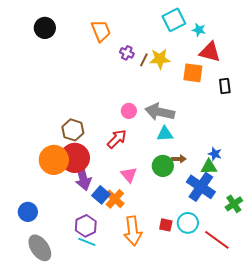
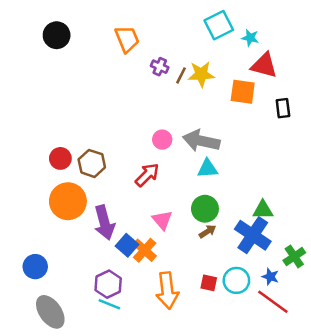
blue star: (215, 154) -> (270, 277), moved
red circle: (75, 158) -> (60, 158), moved, size x0.6
brown arrow: (179, 159) -> (207, 231), moved, turned -32

